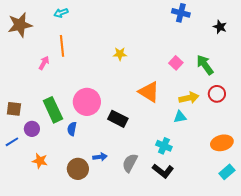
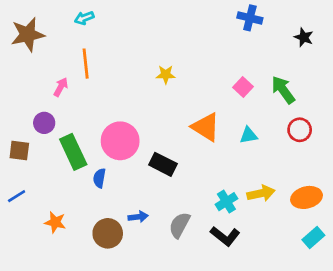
yellow arrow: (189, 98) -> (261, 193), moved
cyan triangle: (180, 117) -> (249, 135), moved
purple circle: (32, 129) -> (44, 123), moved
cyan cross: (164, 146) -> (226, 202), turned 35

